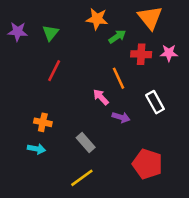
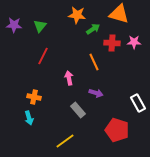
orange triangle: (150, 18) -> (119, 14), turned -35
pink arrow: (101, 97) -> (69, 78), moved, turned 32
white rectangle: (155, 102) -> (138, 103), moved
gray rectangle: (86, 143) -> (78, 110), moved
cyan arrow: (36, 149) -> (29, 118), turned 64

